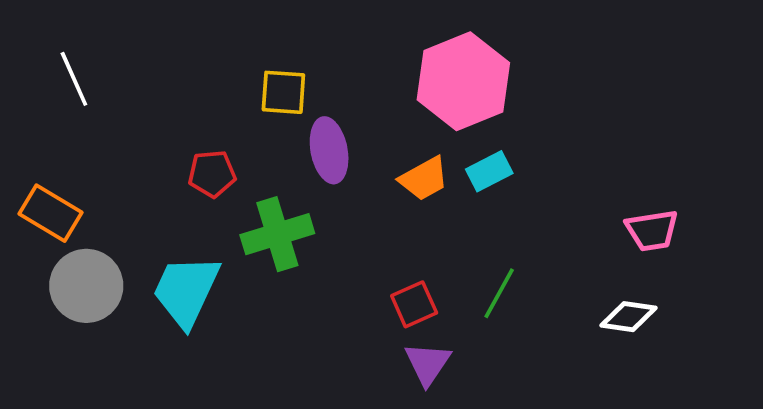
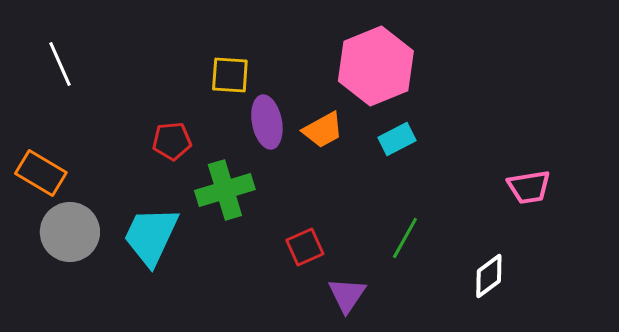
orange trapezoid: (424, 179) -> (323, 130), moved
red square: (414, 304) -> (305, 247), moved
white diamond: (629, 317) -> (489, 276), moved, turned -45

